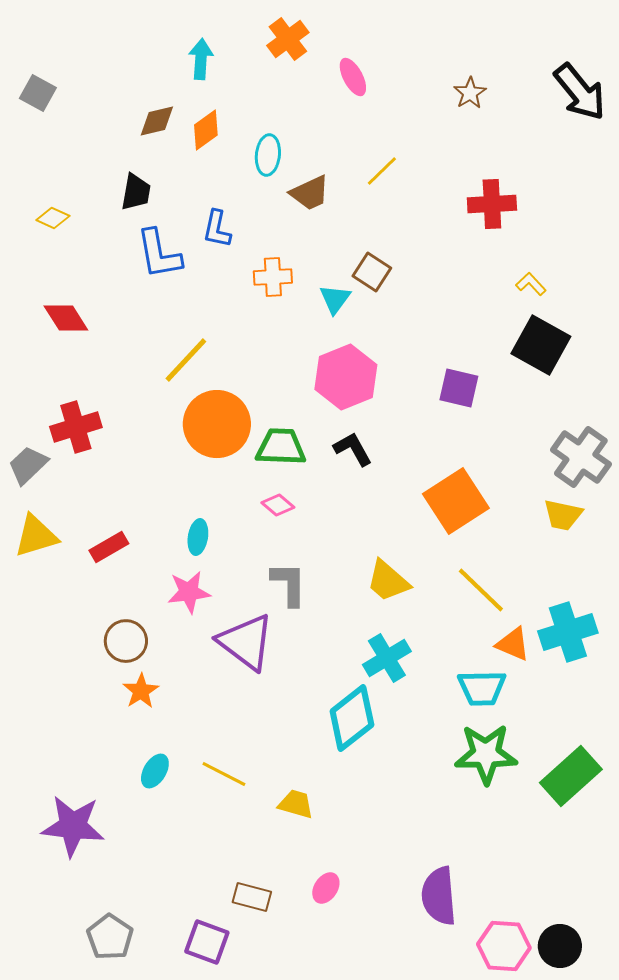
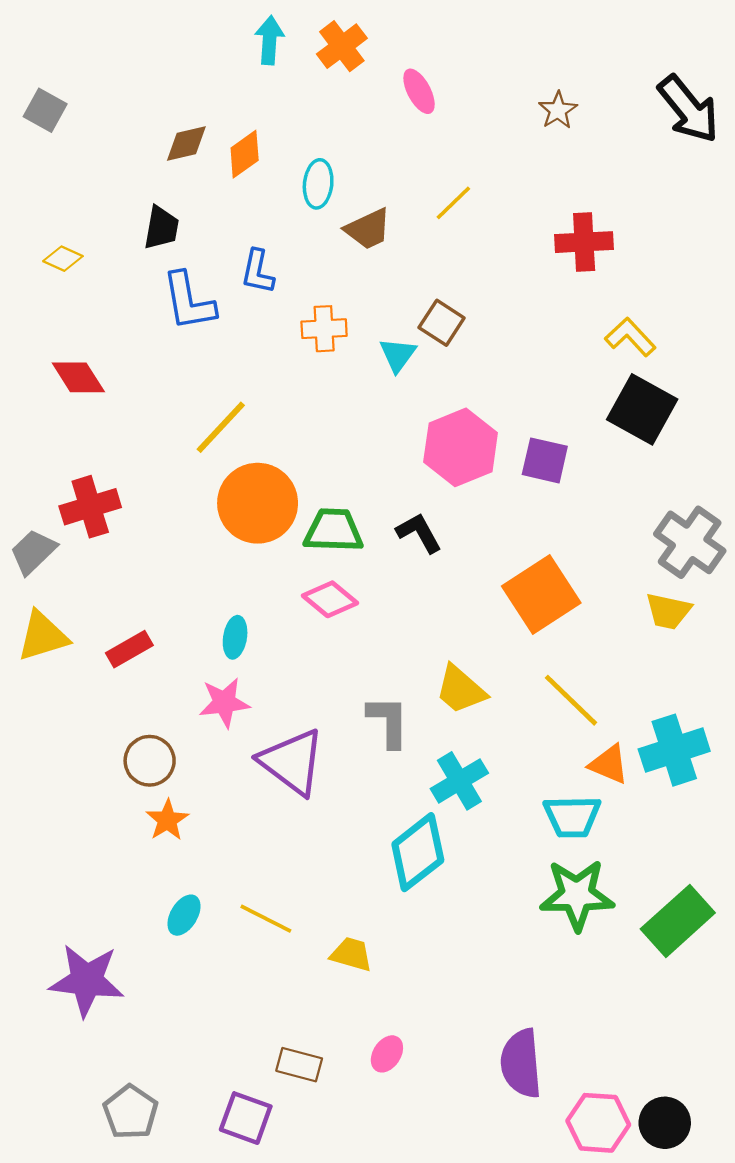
cyan arrow: (201, 59) -> (269, 40), moved
yellow L-shape: (531, 284) -> (630, 337), size x1.4
pink hexagon: (346, 377) -> (461, 447), moved
pink diamond: (278, 505) -> (330, 599), size x1.4
gray L-shape: (289, 584) -> (388, 722), moved

